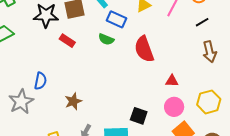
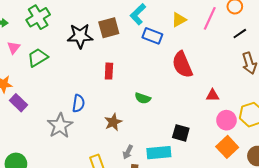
green semicircle: (106, 39) -> (143, 98), moved
red rectangle: (67, 41) -> (109, 71), moved, turned 63
pink circle: (174, 107) -> (226, 120), moved

